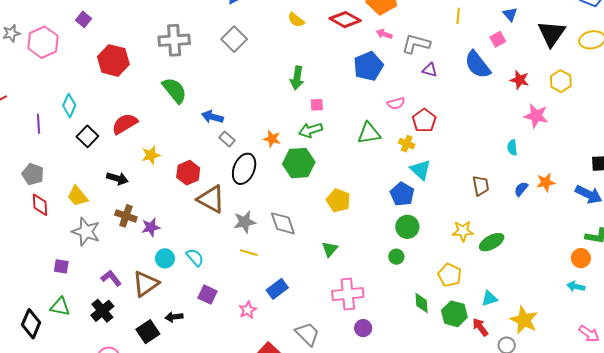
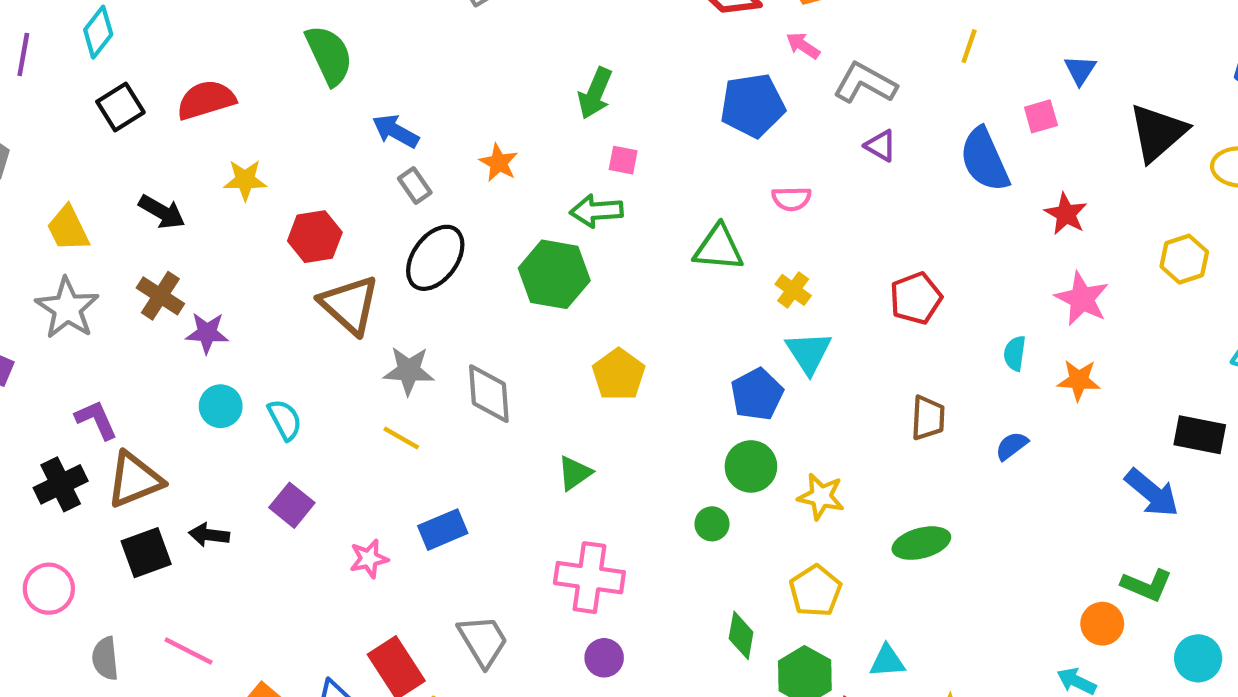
yellow hexagon: (561, 81) -> (1184, 259), moved
red pentagon: (424, 120) -> (916, 298), moved
orange star: (272, 139) -> (499, 163), moved
orange star: (546, 182) -> (1079, 380), moved
yellow star: (463, 231) -> (821, 497), moved
brown triangle: (146, 284) -> (135, 480), moved

